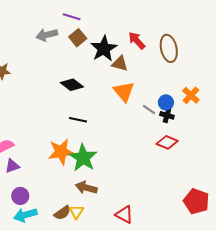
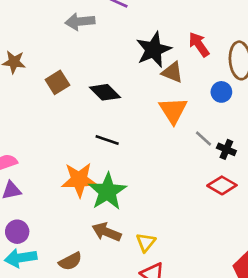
brown square: (78, 38) -> (57, 82), moved
blue circle: (166, 102) -> (221, 92), moved
yellow triangle: (76, 212) -> (146, 242), moved

